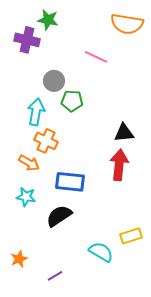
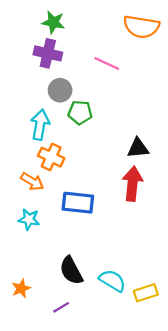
purple cross: (27, 40) -> (48, 53), moved
black semicircle: (59, 216) -> (71, 271), moved, turned -84
yellow rectangle: (131, 236) -> (146, 293), moved

